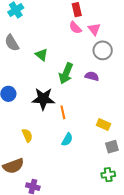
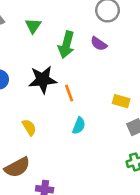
green triangle: (41, 55) -> (33, 26), turned 32
purple semicircle: (92, 76) -> (99, 44), turned -152

